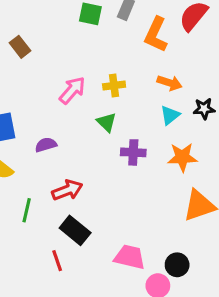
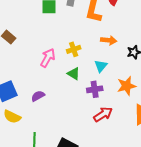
cyan triangle: (170, 115) -> (101, 66), moved
red arrow: (67, 190) -> (103, 114), moved

